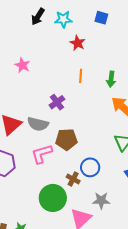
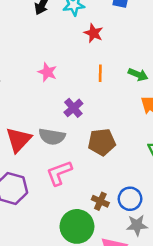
pink star: (22, 65) -> (47, 72), moved
green arrow: (111, 79) -> (138, 75), turned -70
brown pentagon: (66, 139) -> (102, 142), moved
blue circle: (90, 167) -> (130, 199), moved

